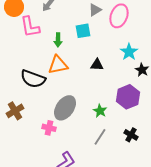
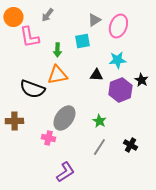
cyan star: (129, 52) -> (117, 60), moved, turned 30
purple hexagon: (128, 97) -> (120, 90), moved
brown cross: (15, 111) -> (14, 121), turned 30

